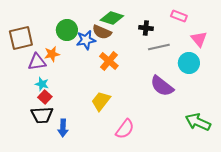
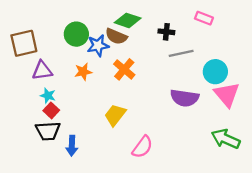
pink triangle: (199, 39) -> (227, 94), moved, size x1.4
orange star: (52, 54) -> (83, 72), moved
purple semicircle: (162, 86) -> (185, 98), turned -30

